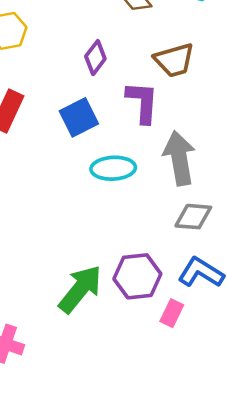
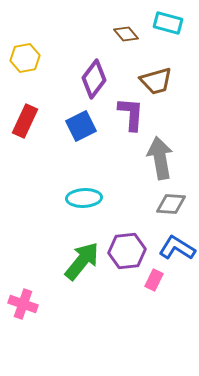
purple diamond: (95, 58) -> (94, 79), size x1.4
cyan ellipse: (113, 168) -> (84, 198), moved

